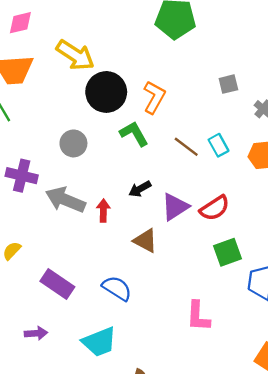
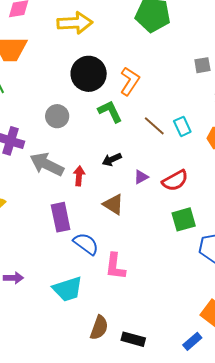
yellow arrow: (75, 55) -> (75, 23), moved, turned -40
gray square: (228, 84) -> (202, 65), moved
purple triangle: (175, 207) -> (141, 177), size x0.6
purple rectangle: (57, 284) -> (61, 217), moved, turned 40
pink L-shape: (198, 316) -> (115, 266), moved

